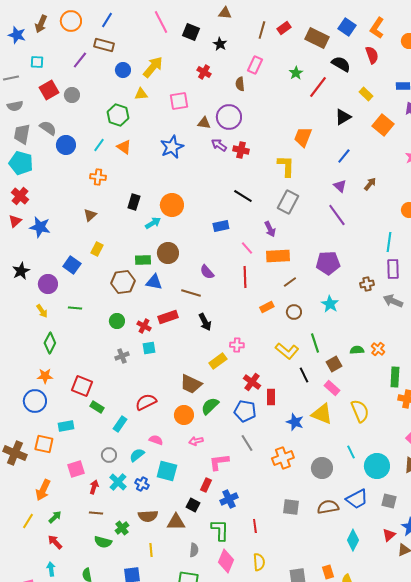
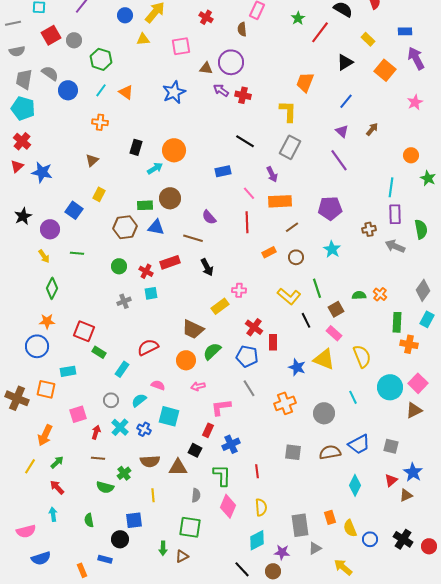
green hexagon: (118, 115) -> (101, 59), moved
cyan circle: (377, 466) -> (390, 387), moved

